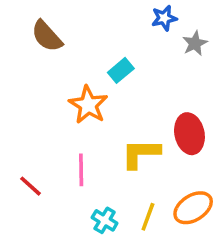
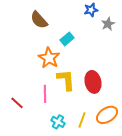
brown semicircle: (47, 36) -> (39, 20), moved
red ellipse: (189, 134) -> (93, 82), moved
yellow L-shape: (141, 154) -> (66, 80), moved, turned 85

